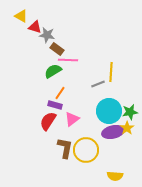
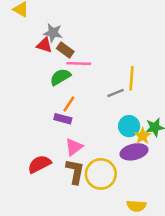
red triangle: (35, 27) -> (44, 45), moved
cyan circle: (109, 111) -> (129, 126), size x0.7
pink triangle: (72, 119) -> (74, 147), moved
red semicircle: (48, 121) -> (39, 164), moved, turned 30
yellow star: (127, 128) -> (143, 136), moved

